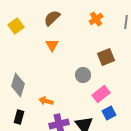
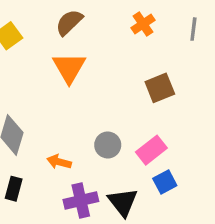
orange triangle: (52, 45) -> (69, 68), size x1.5
gray circle: (83, 75) -> (108, 145), moved

